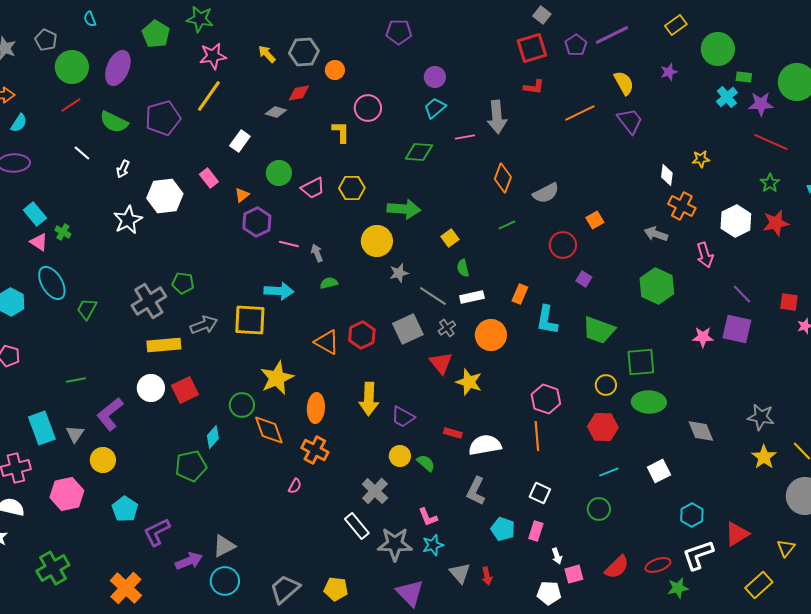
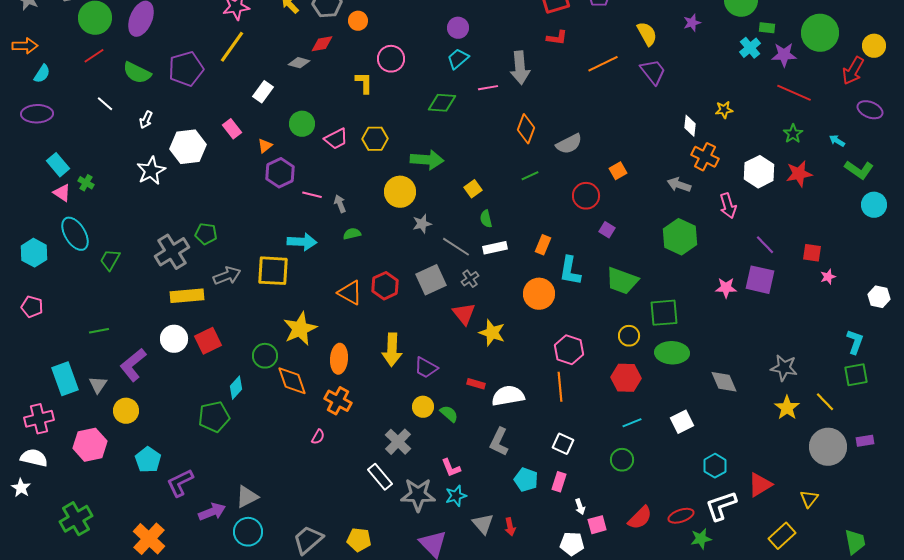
orange circle: (491, 335) -> (539, 294), moved

